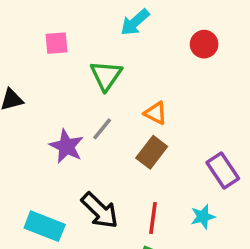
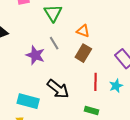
gray line: (102, 129) -> (54, 43), turned -64
red line: (153, 218) -> (95, 82), moved

